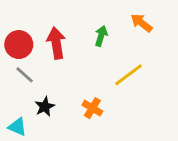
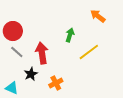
green arrow: (101, 36) -> (70, 35), moved
red arrow: (56, 43) -> (42, 53), moved
orange cross: (92, 108) -> (56, 83), moved, turned 32

